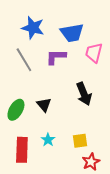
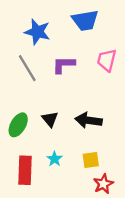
blue trapezoid: (72, 33) -> (85, 20), moved
black arrow: (84, 94) -> (89, 120), moved, turned 120

